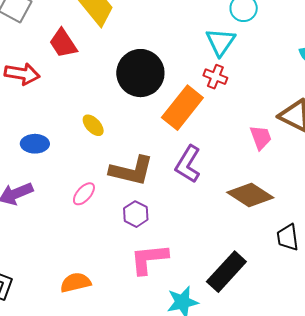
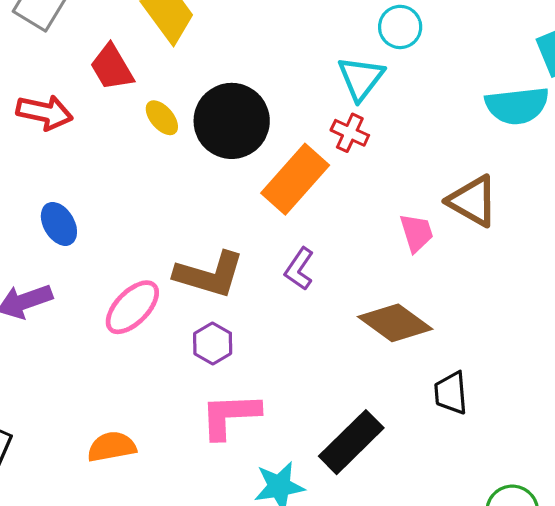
yellow ellipse: (93, 125) -> (162, 118), moved
blue ellipse: (35, 144) -> (59, 224), turned 56
purple L-shape: (188, 164) -> (299, 269), size x0.7
pink ellipse: (84, 194) -> (132, 307), size x1.5

